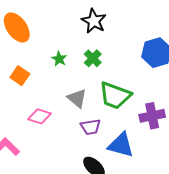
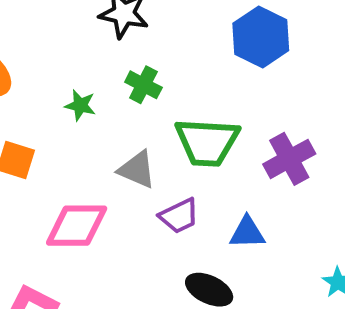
pink diamond: (40, 116) -> (77, 226), size x1.4
blue triangle: (121, 145) -> (247, 233), size x0.7

